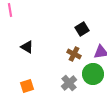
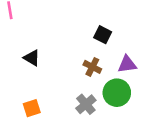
black square: (82, 29) -> (103, 35), turned -32

